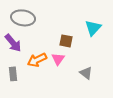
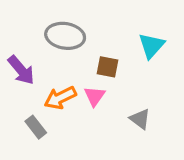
gray ellipse: (23, 18) -> (65, 36), moved
gray rectangle: (13, 74) -> (36, 127), moved, turned -32

